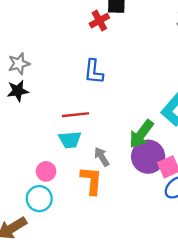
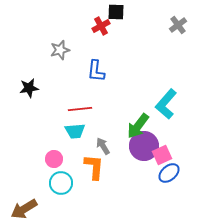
gray star: (19, 64) -> (60, 50), moved
cyan circle: (39, 199) -> (61, 183), moved

